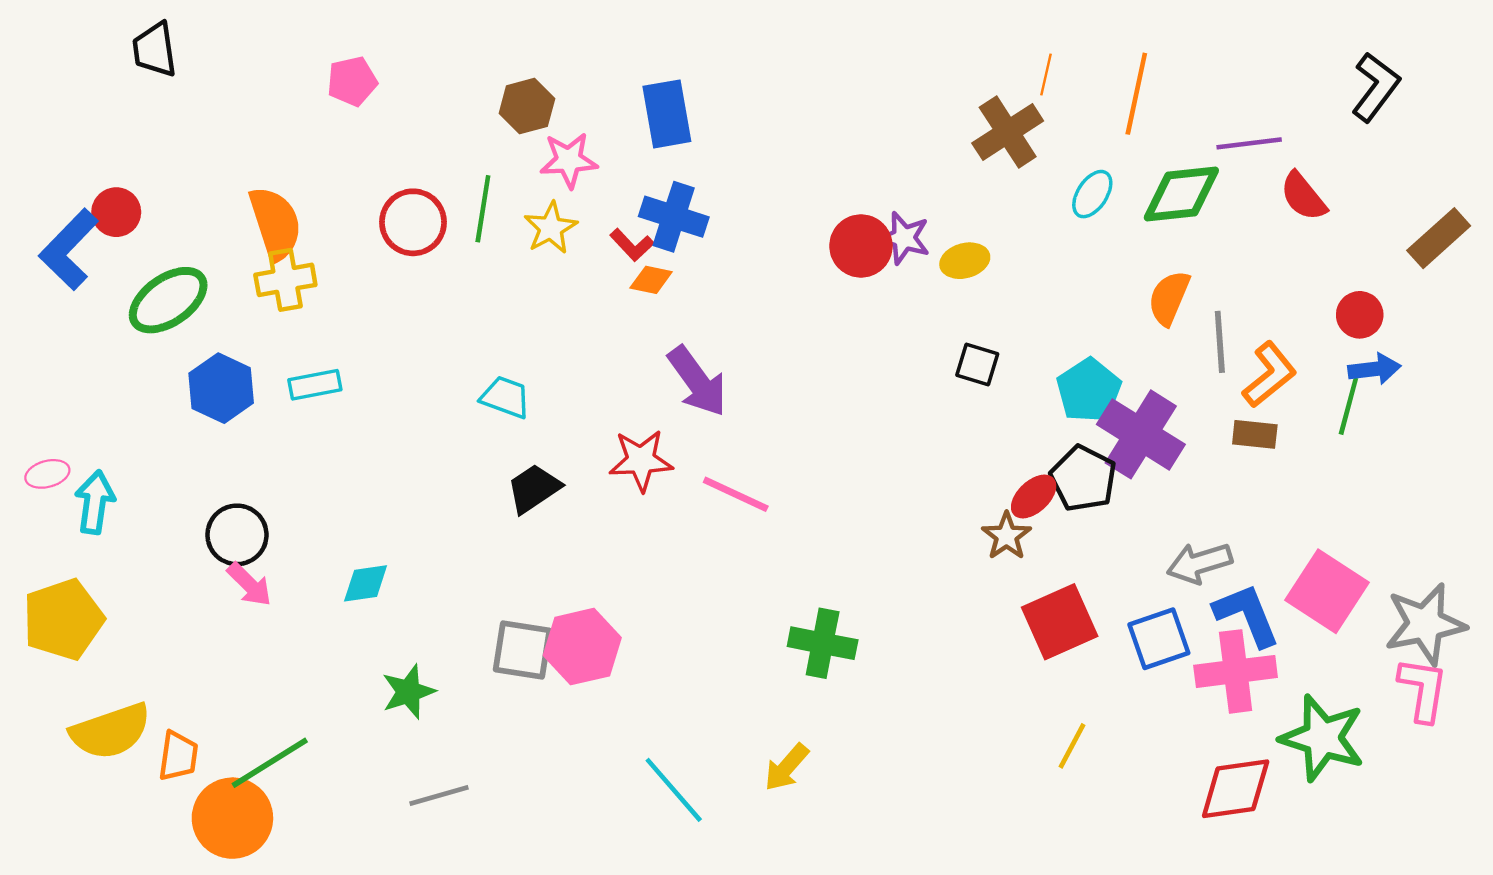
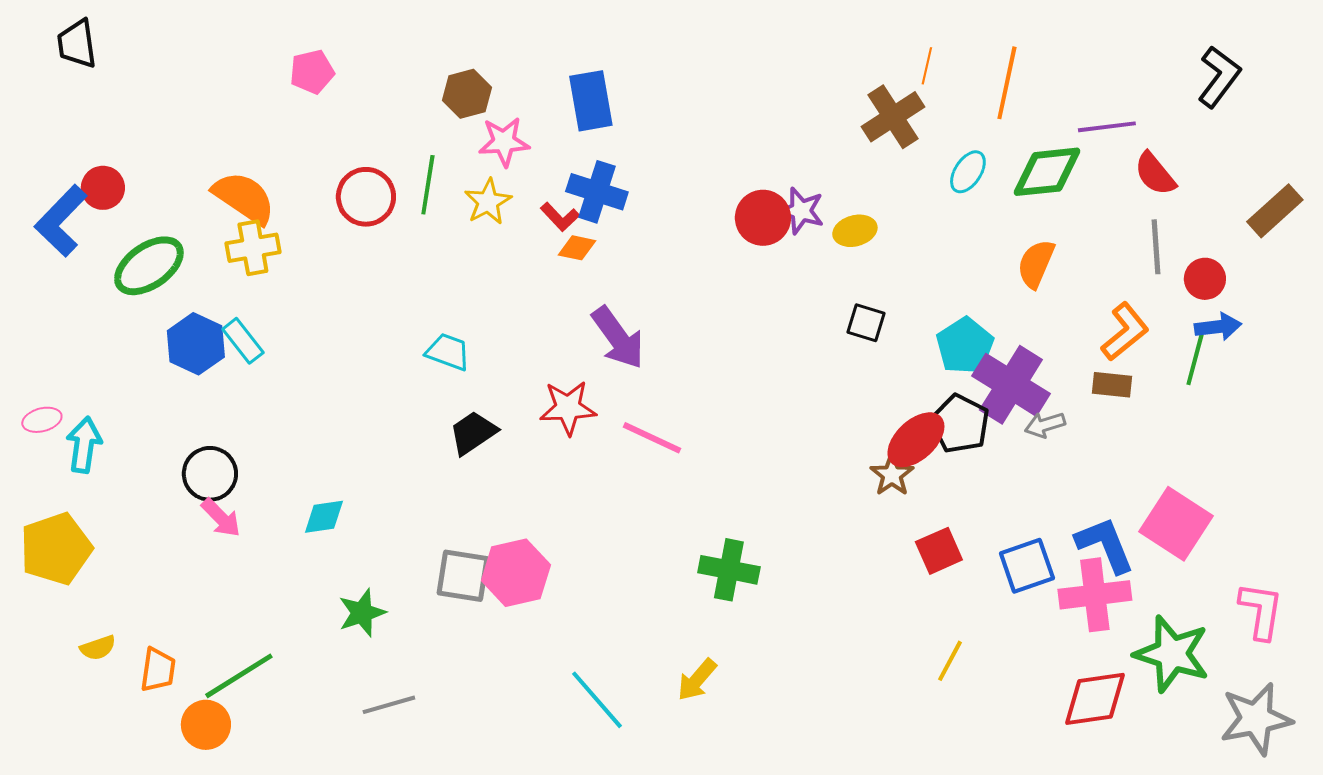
black trapezoid: (155, 50) -> (77, 44), moved
orange semicircle: (275, 223) -> (244, 198), turned -38
gray line: (1220, 342) -> (1156, 247), moved
cyan rectangle: (315, 385) -> (243, 341), moved, turned 63
red ellipse: (1034, 496) -> (916, 440), size x1.4
gray arrow: (1199, 563) -> (1045, 425), moved, size x0.7
red square: (1060, 622) -> (939, 551), size x0.7
gray star: (1425, 624) -> (1256, 719), moved
yellow semicircle: (111, 731) -> (98, 648), size x0.5
orange circle: (232, 818) -> (206, 725), size x0.7

